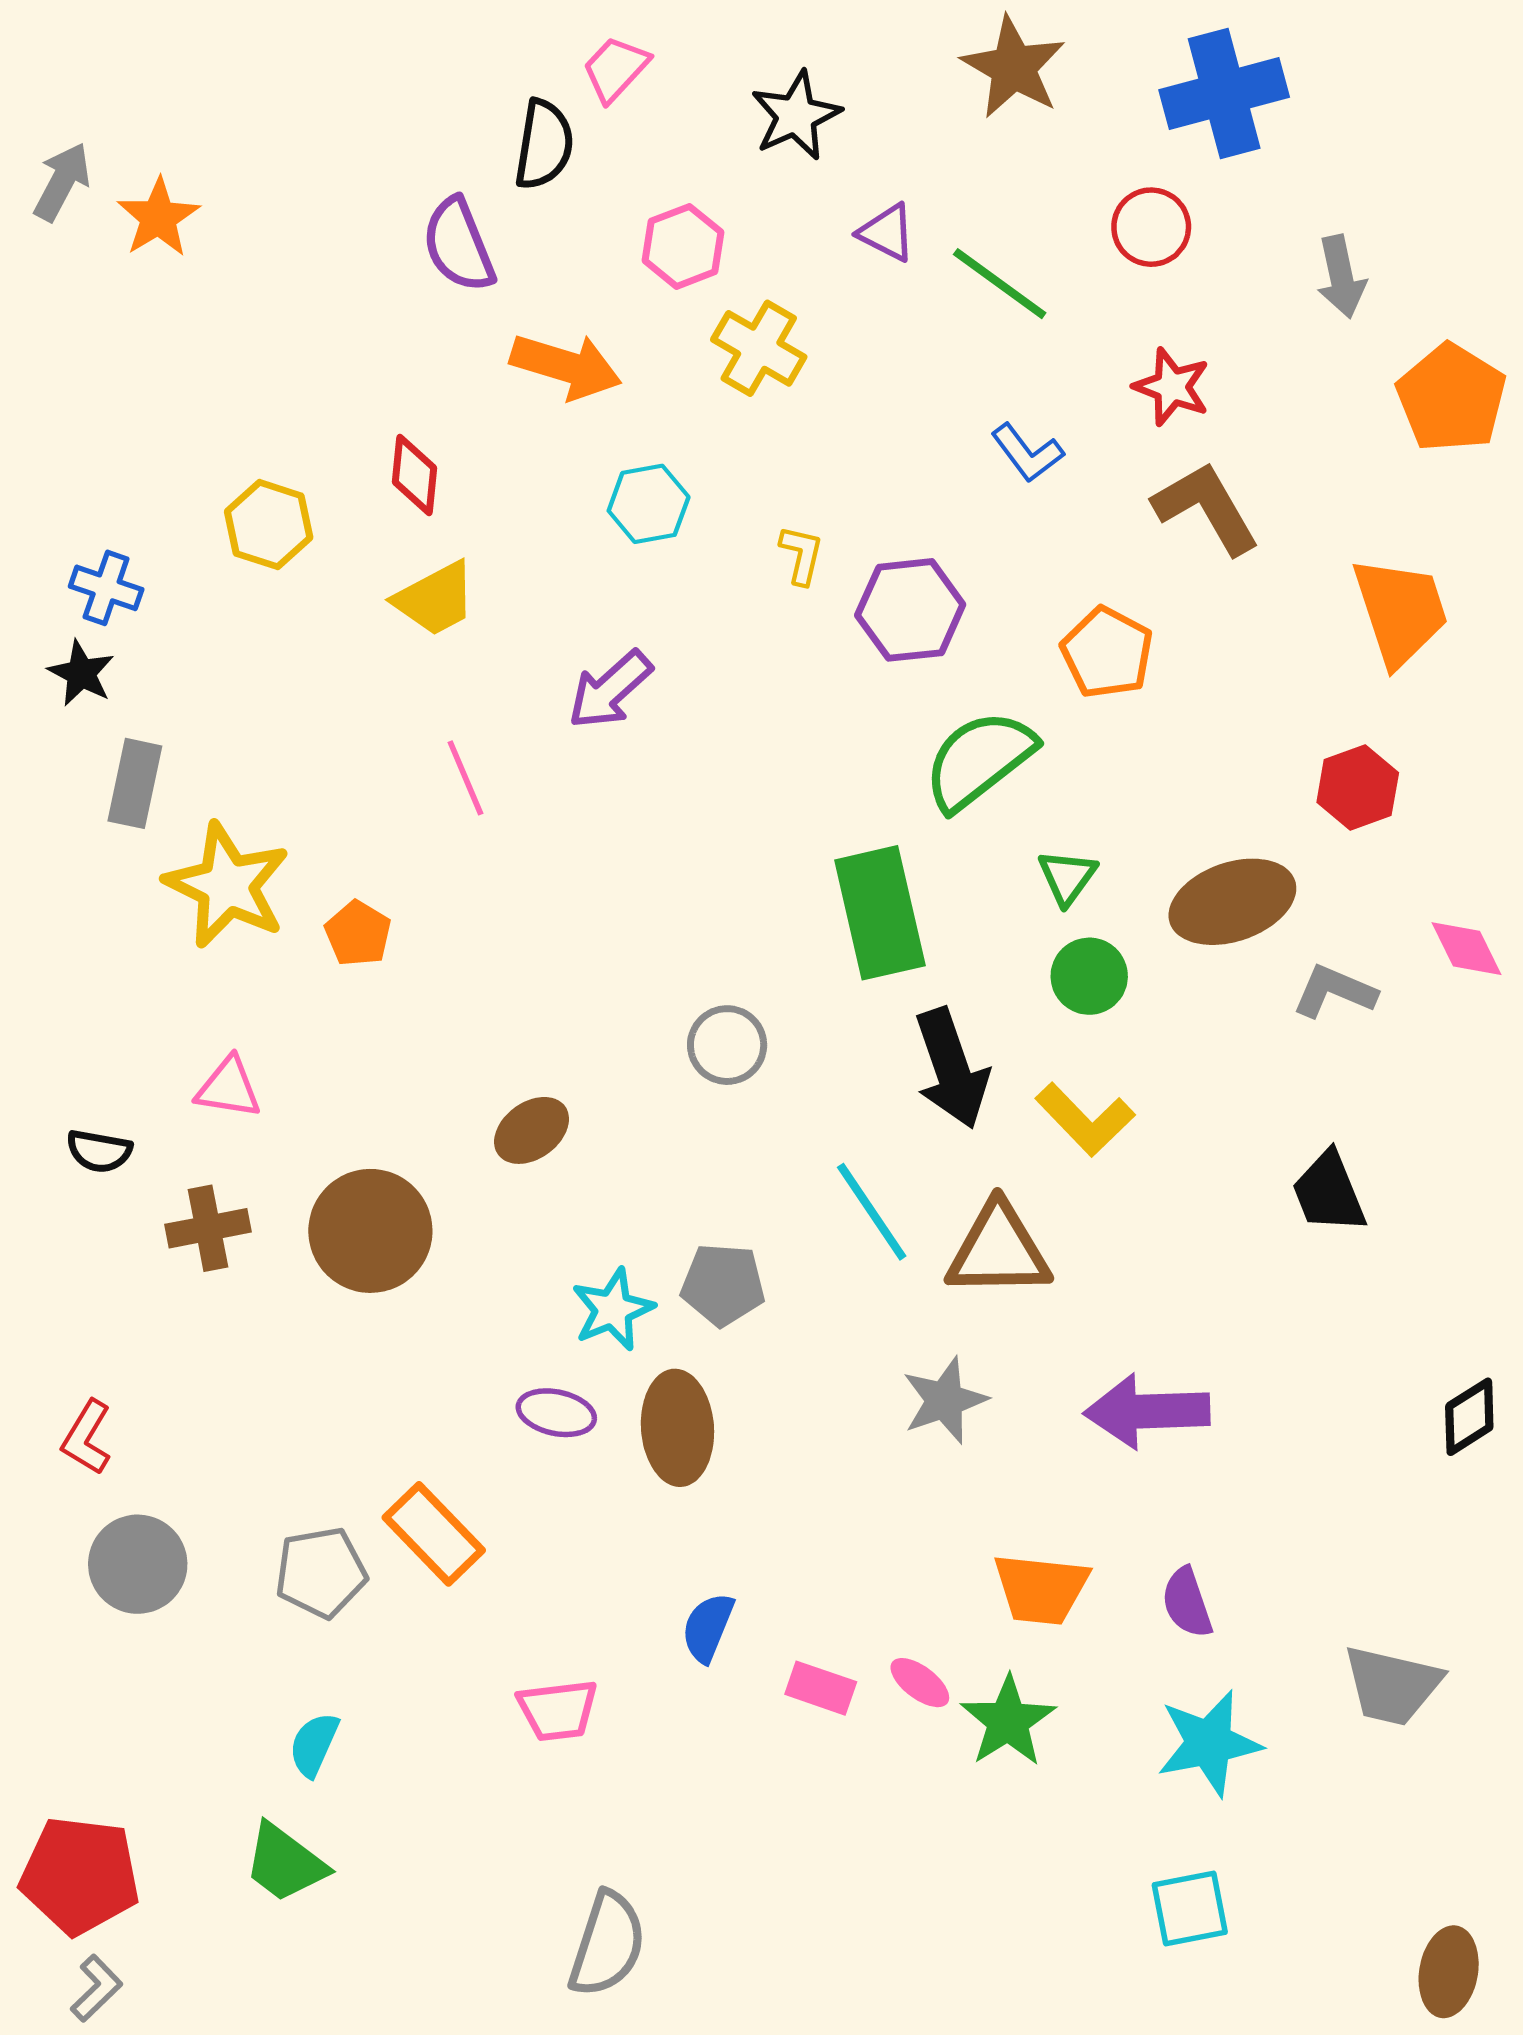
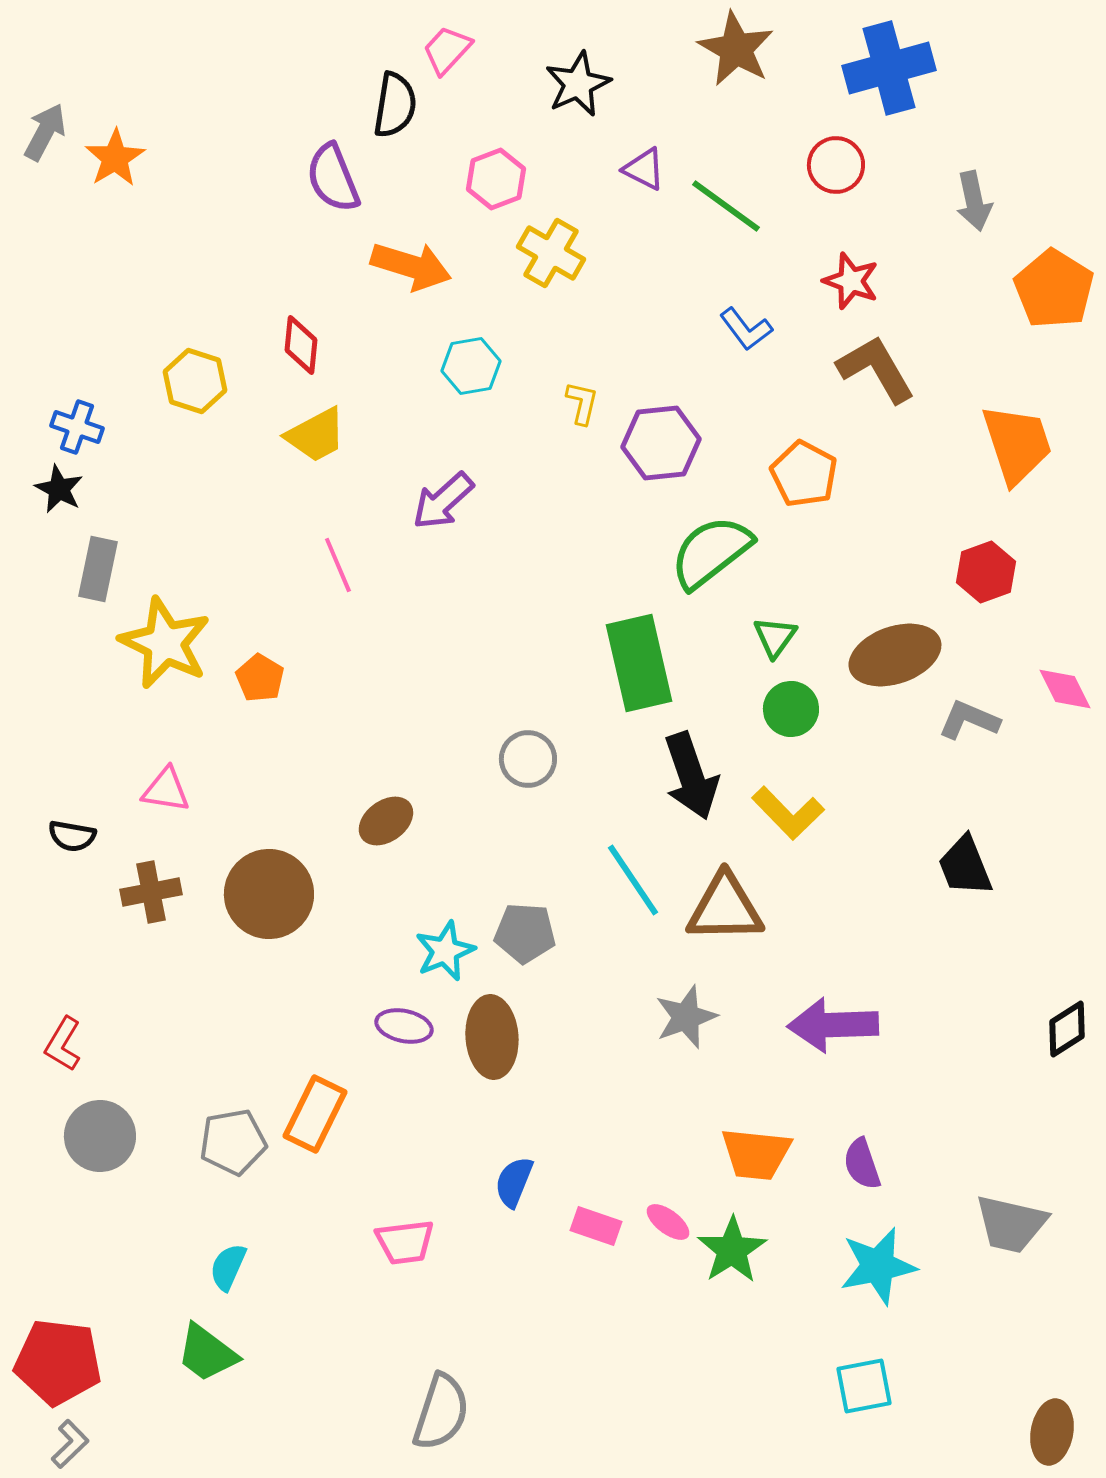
orange rectangle: (434, 1534) -> (315, 1114), turned 70

